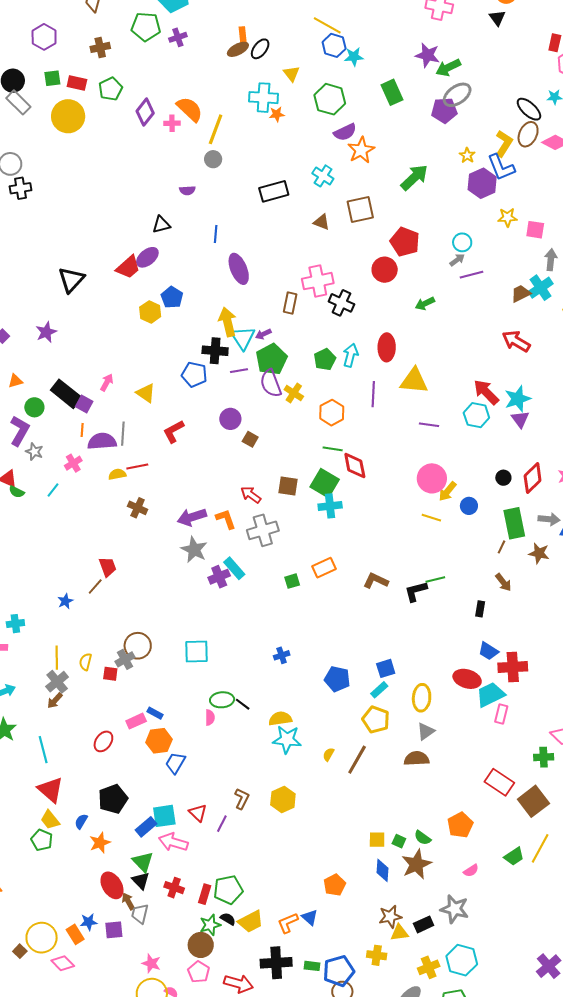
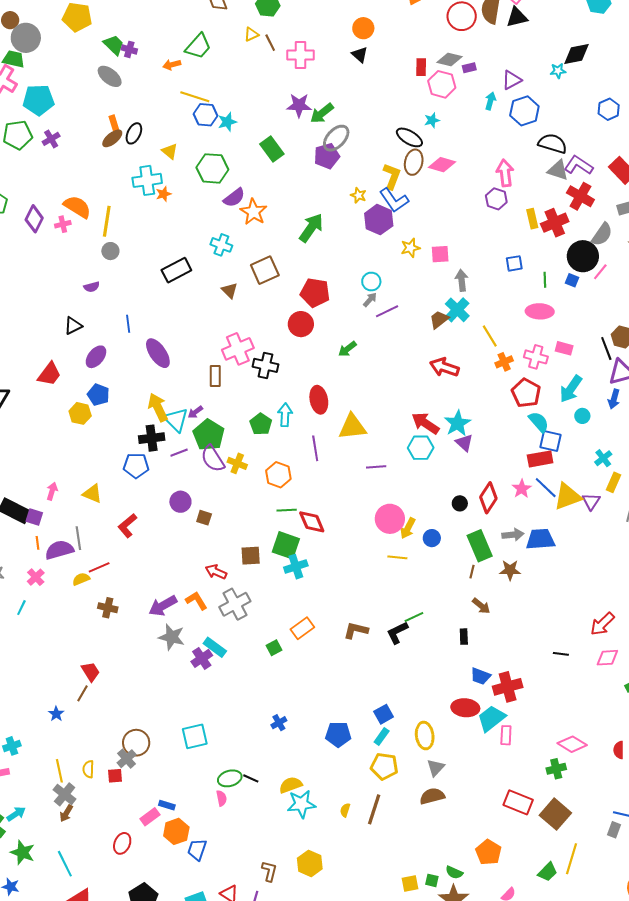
brown triangle: (322, 222) -> (230, 290), turned 36
purple ellipse: (147, 257) -> (96, 357), moved

